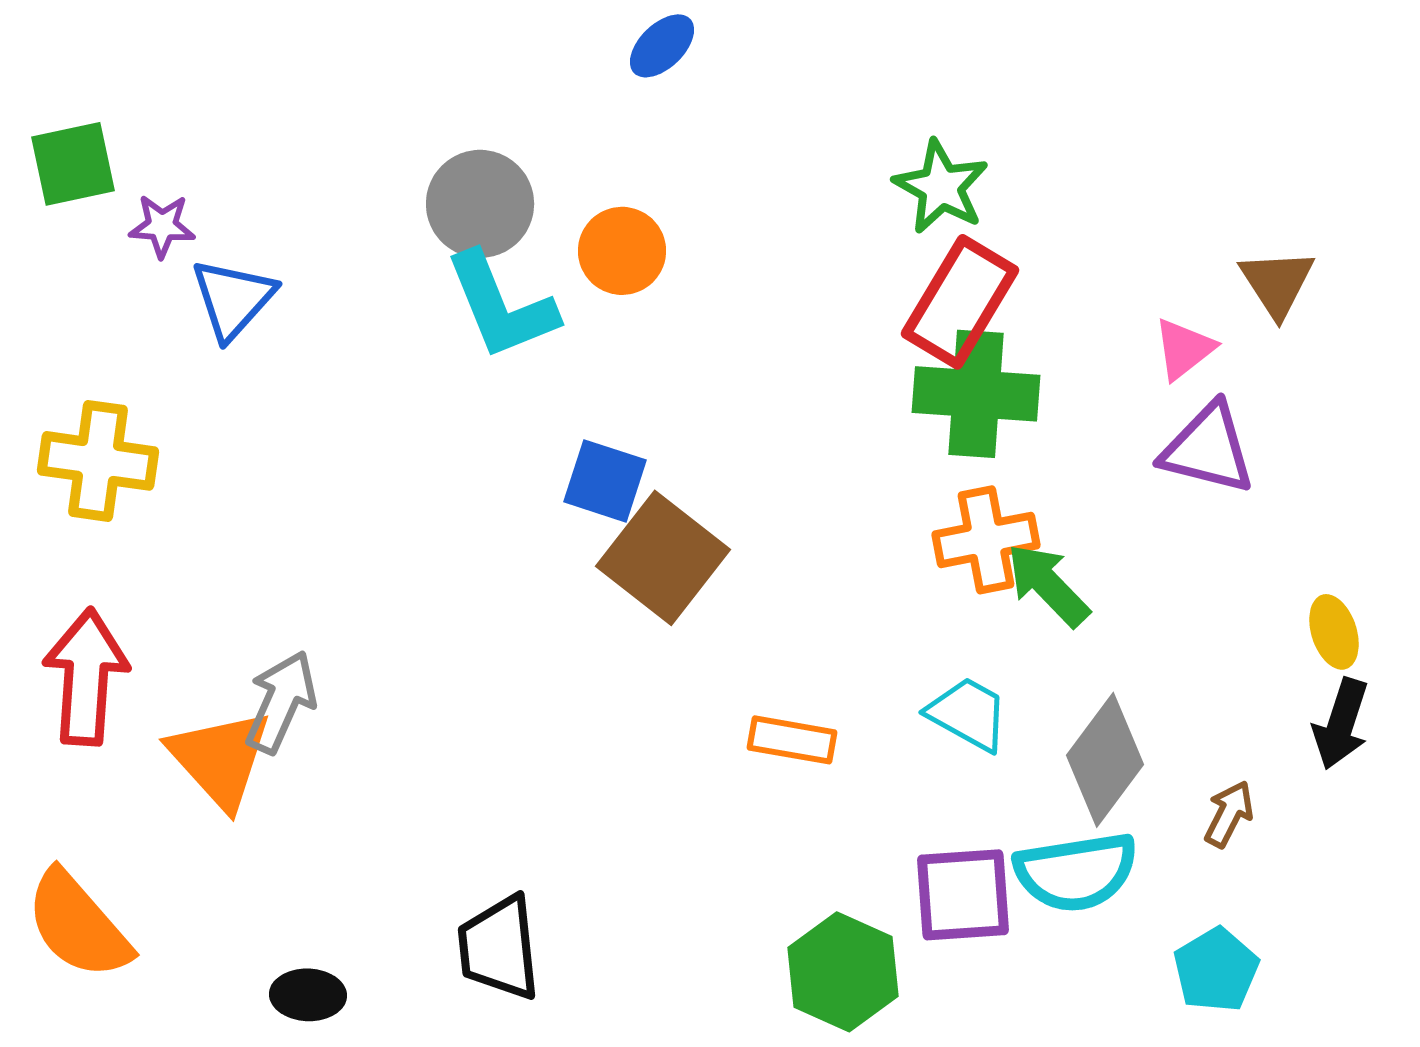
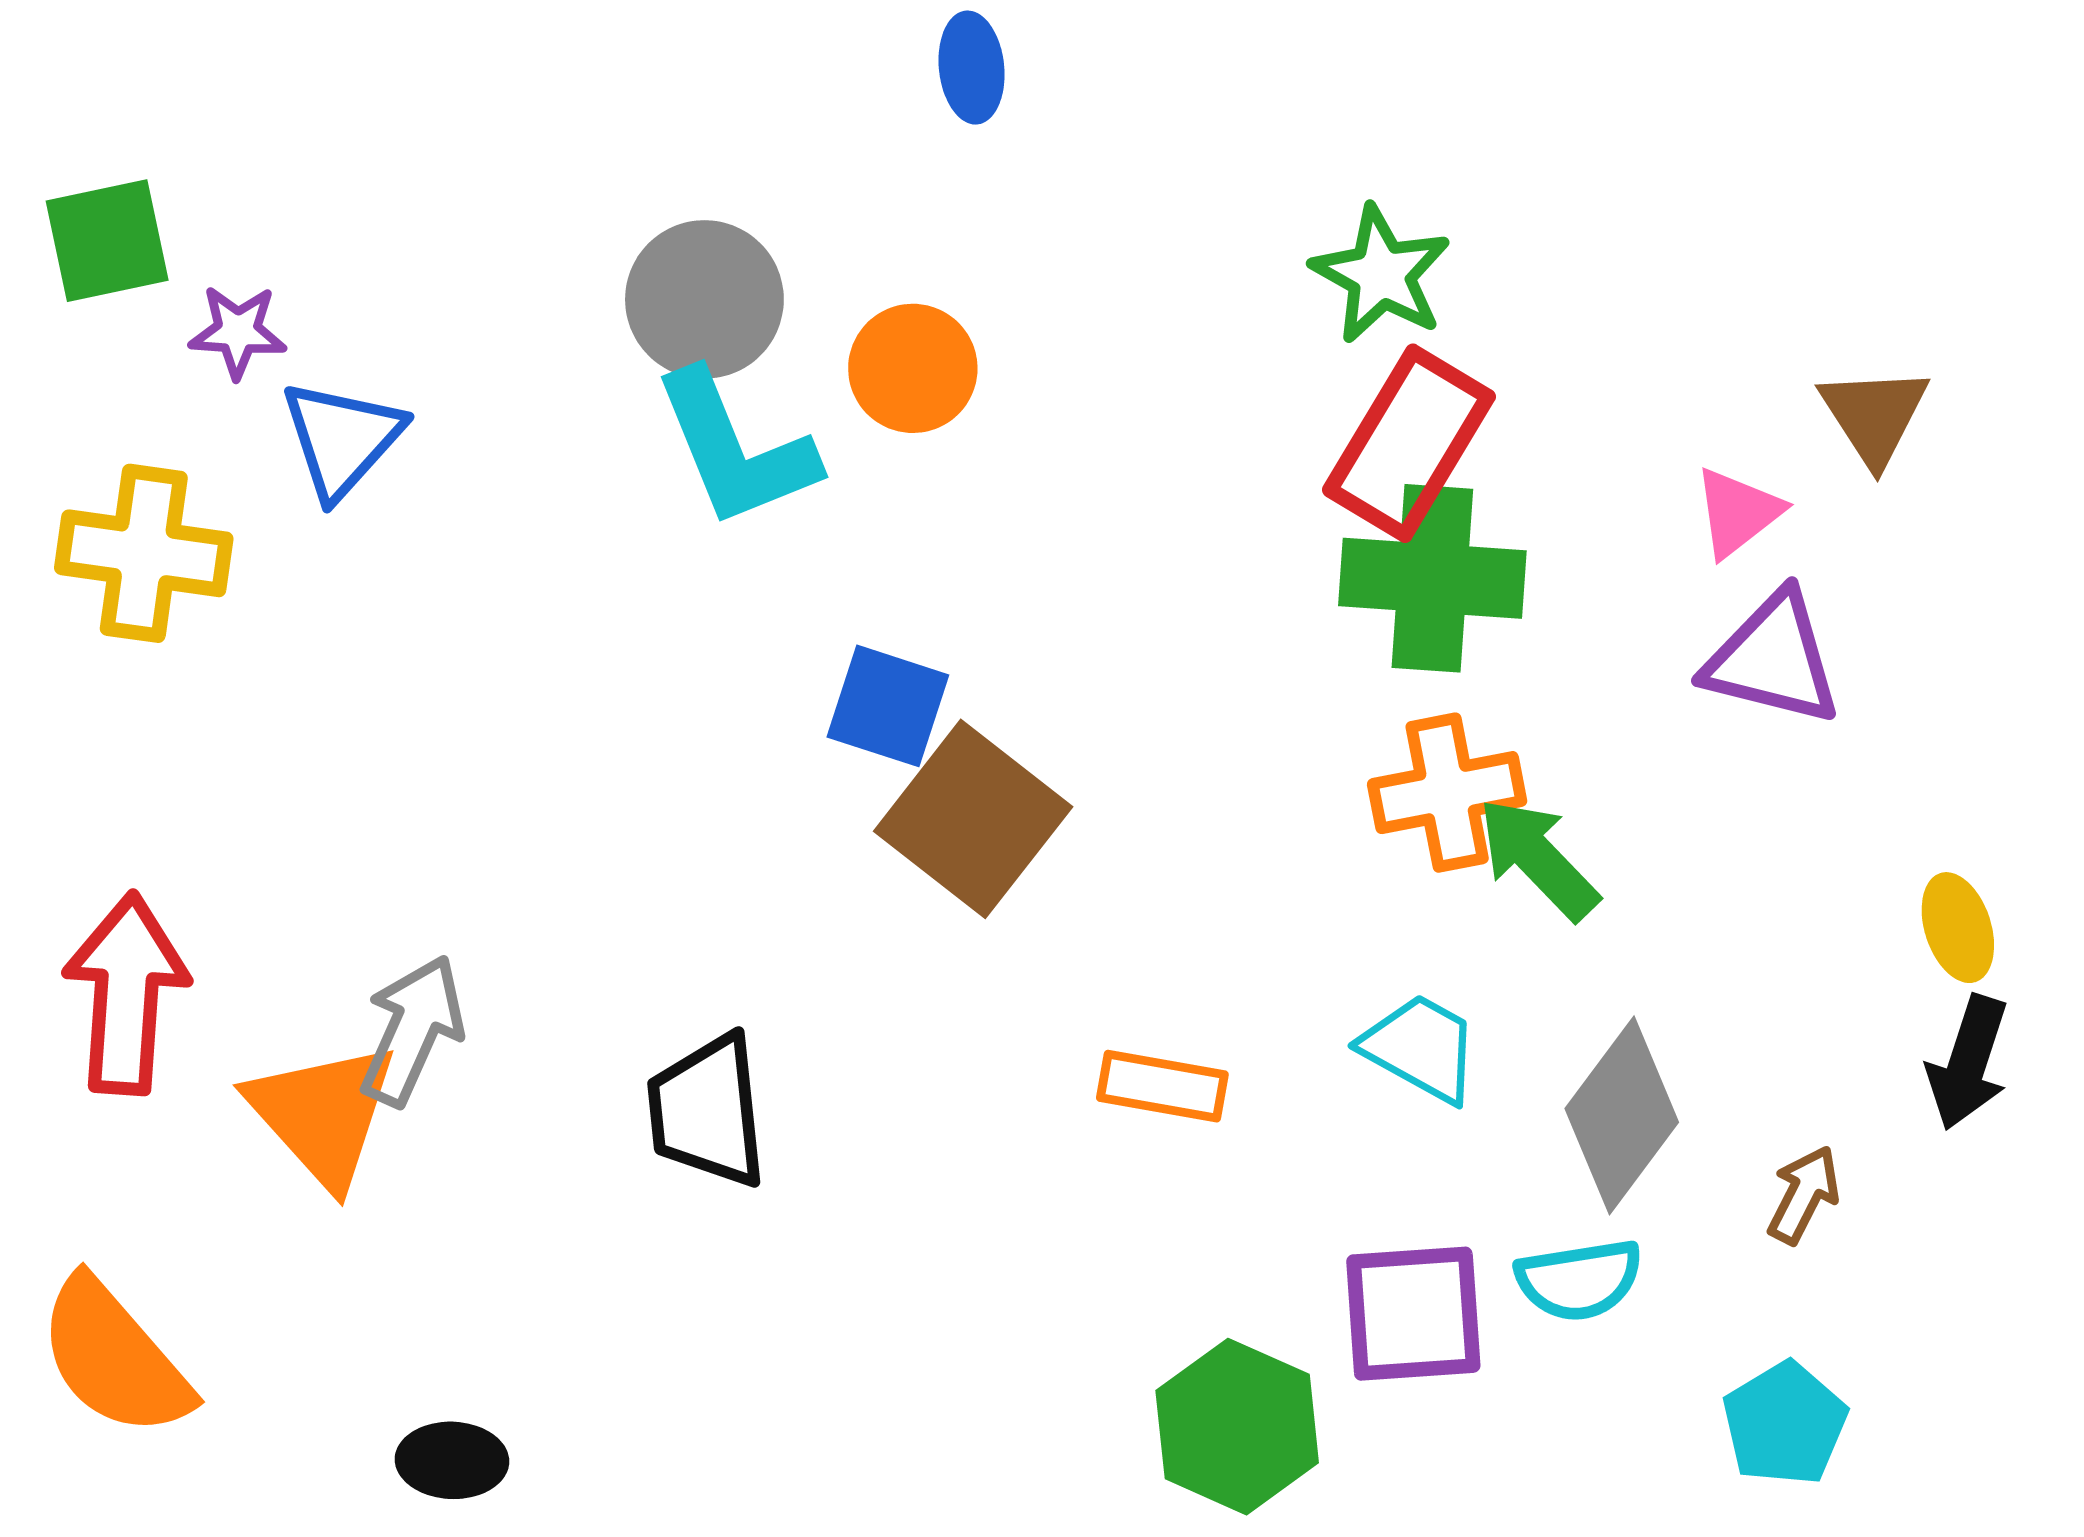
blue ellipse: (662, 46) -> (972, 68), turned -52
yellow cross: (98, 461) -> (144, 553), moved
cyan semicircle: (1076, 872) -> (1579, 1280), size x0.7
black trapezoid: (499, 948) -> (707, 1111), moved

